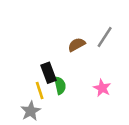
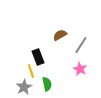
gray line: (105, 37) -> (81, 45), moved
green semicircle: (60, 85) -> (47, 84), moved

